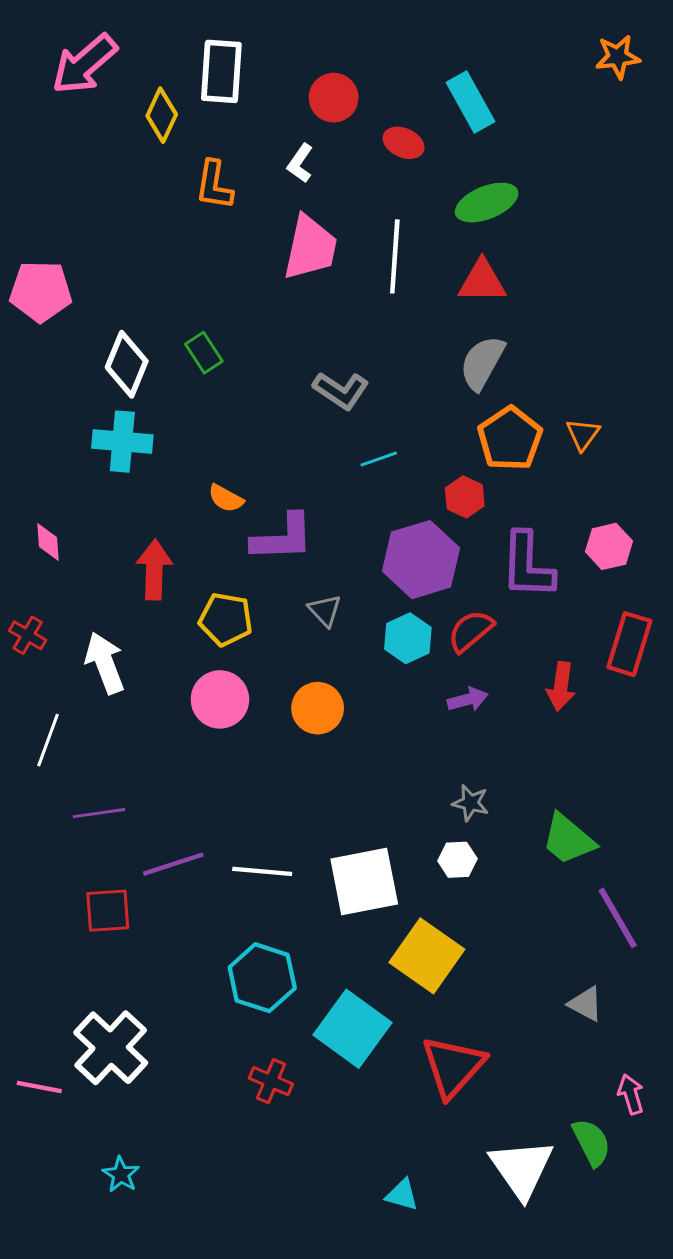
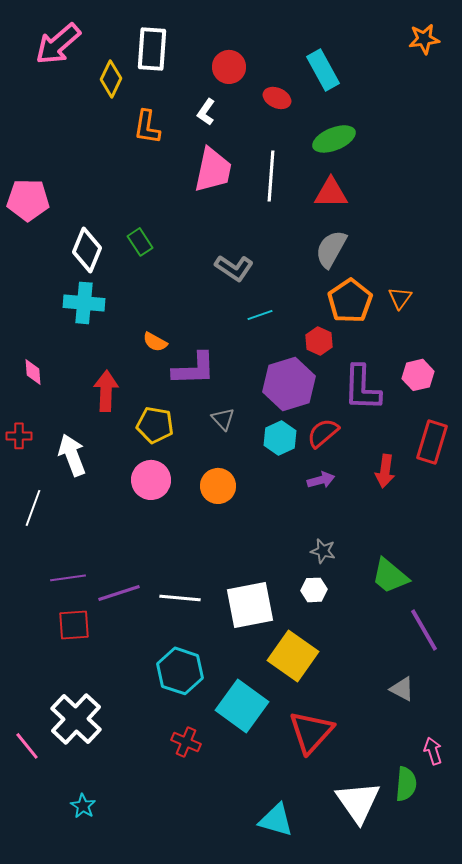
red cross: (28, 635) -> (19, 436), turned -30
purple line: (99, 813) -> (68, 578), moved
pink line: (39, 1087) -> (27, 746), turned 40
green semicircle: (591, 1142) -> (406, 784), turned 32
cyan triangle: (402, 1195) -> (276, 820), size x1.5

